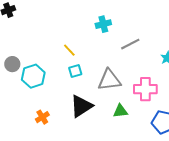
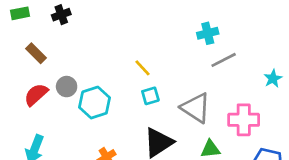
cyan cross: (103, 24) -> (208, 33), moved
gray triangle: (109, 80) -> (196, 108), turned 40

